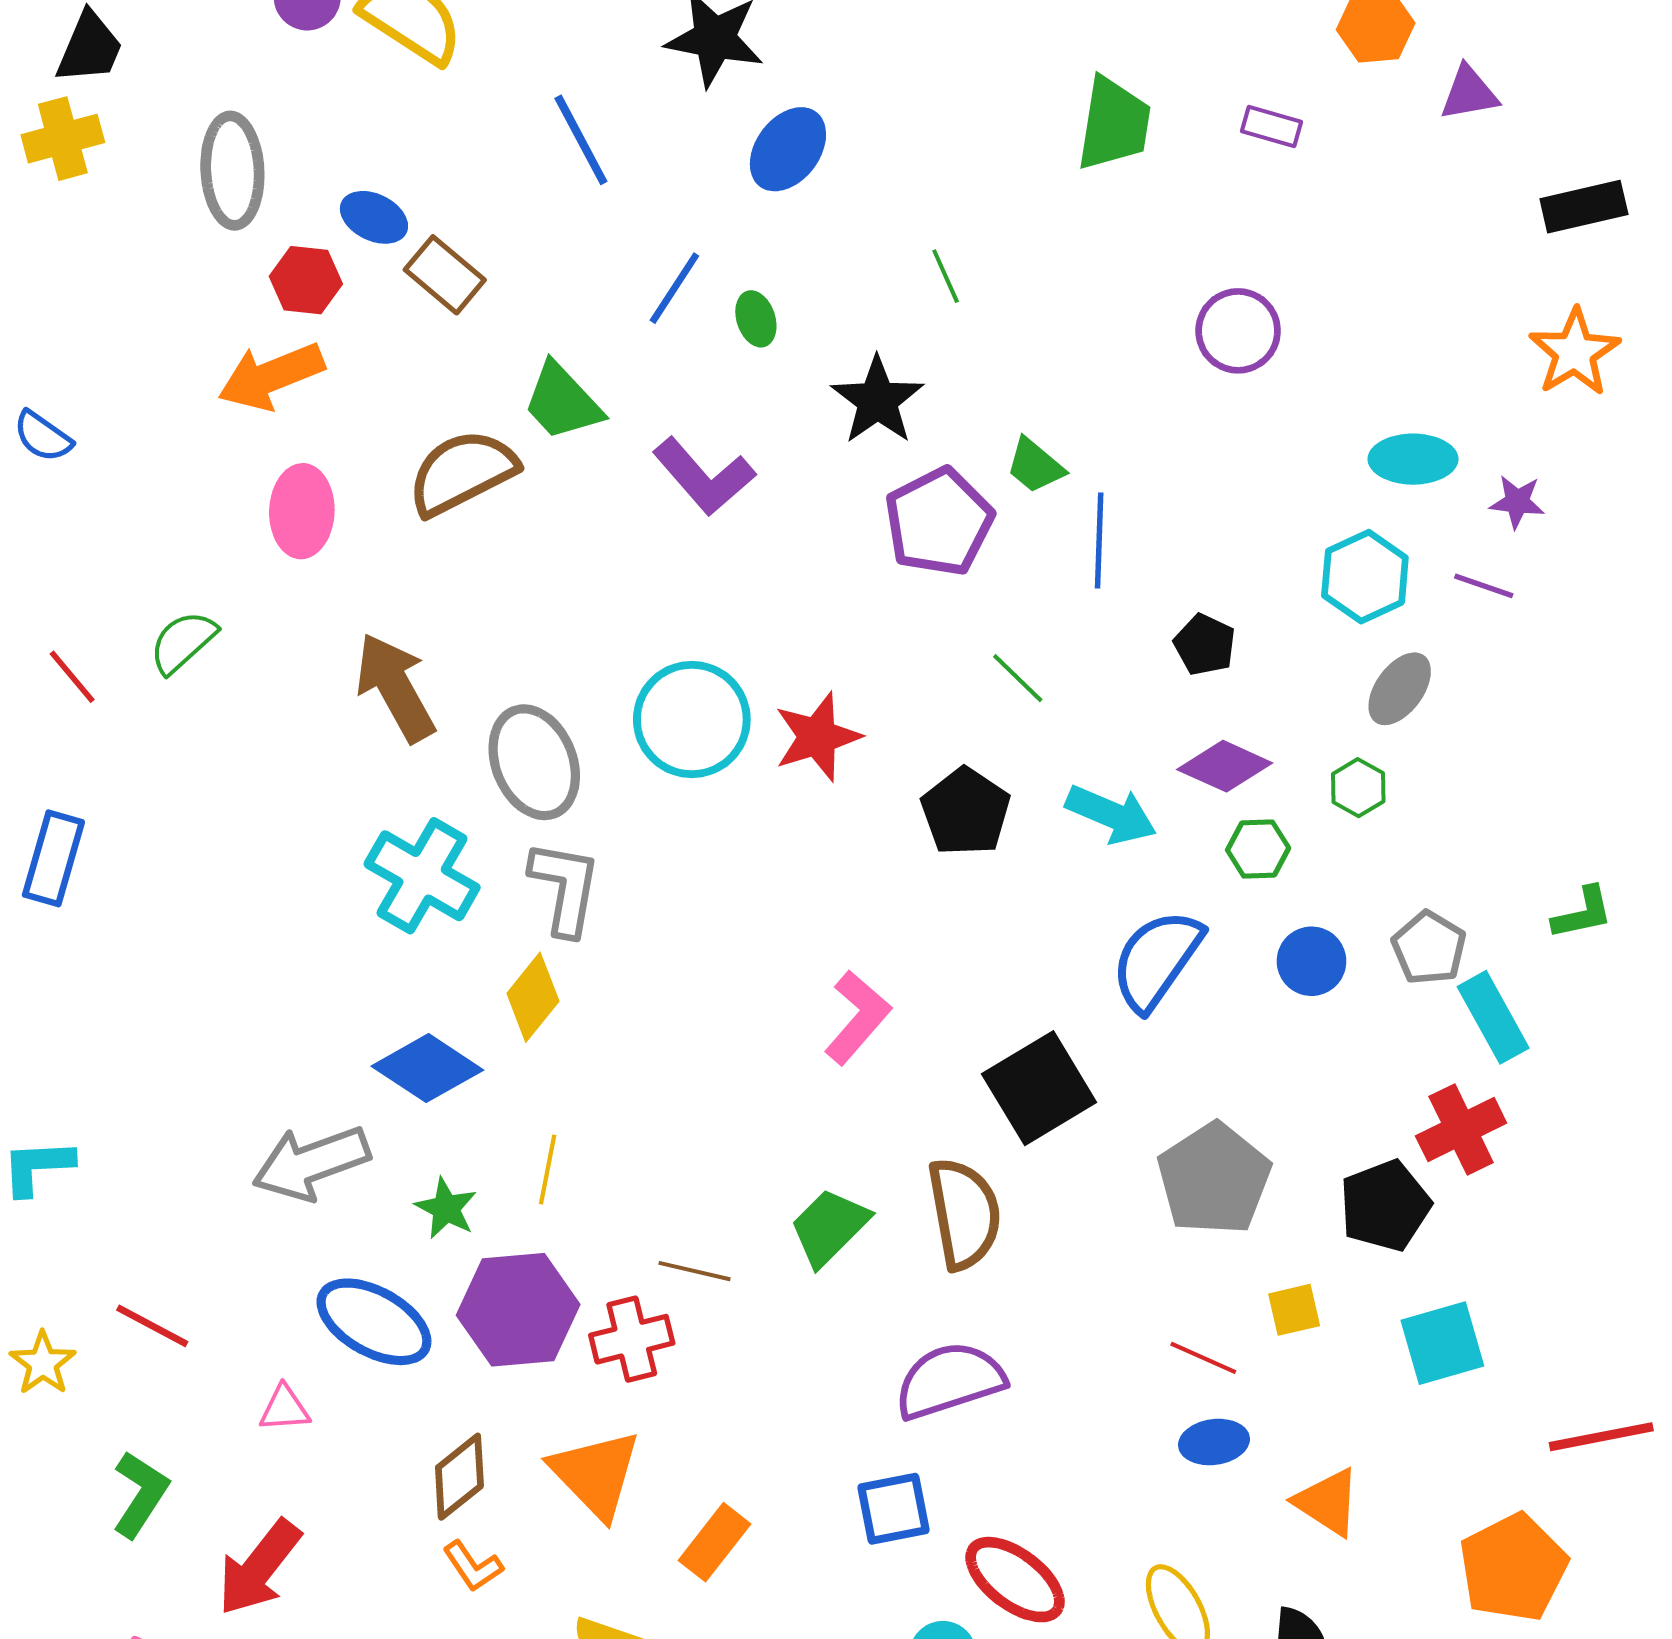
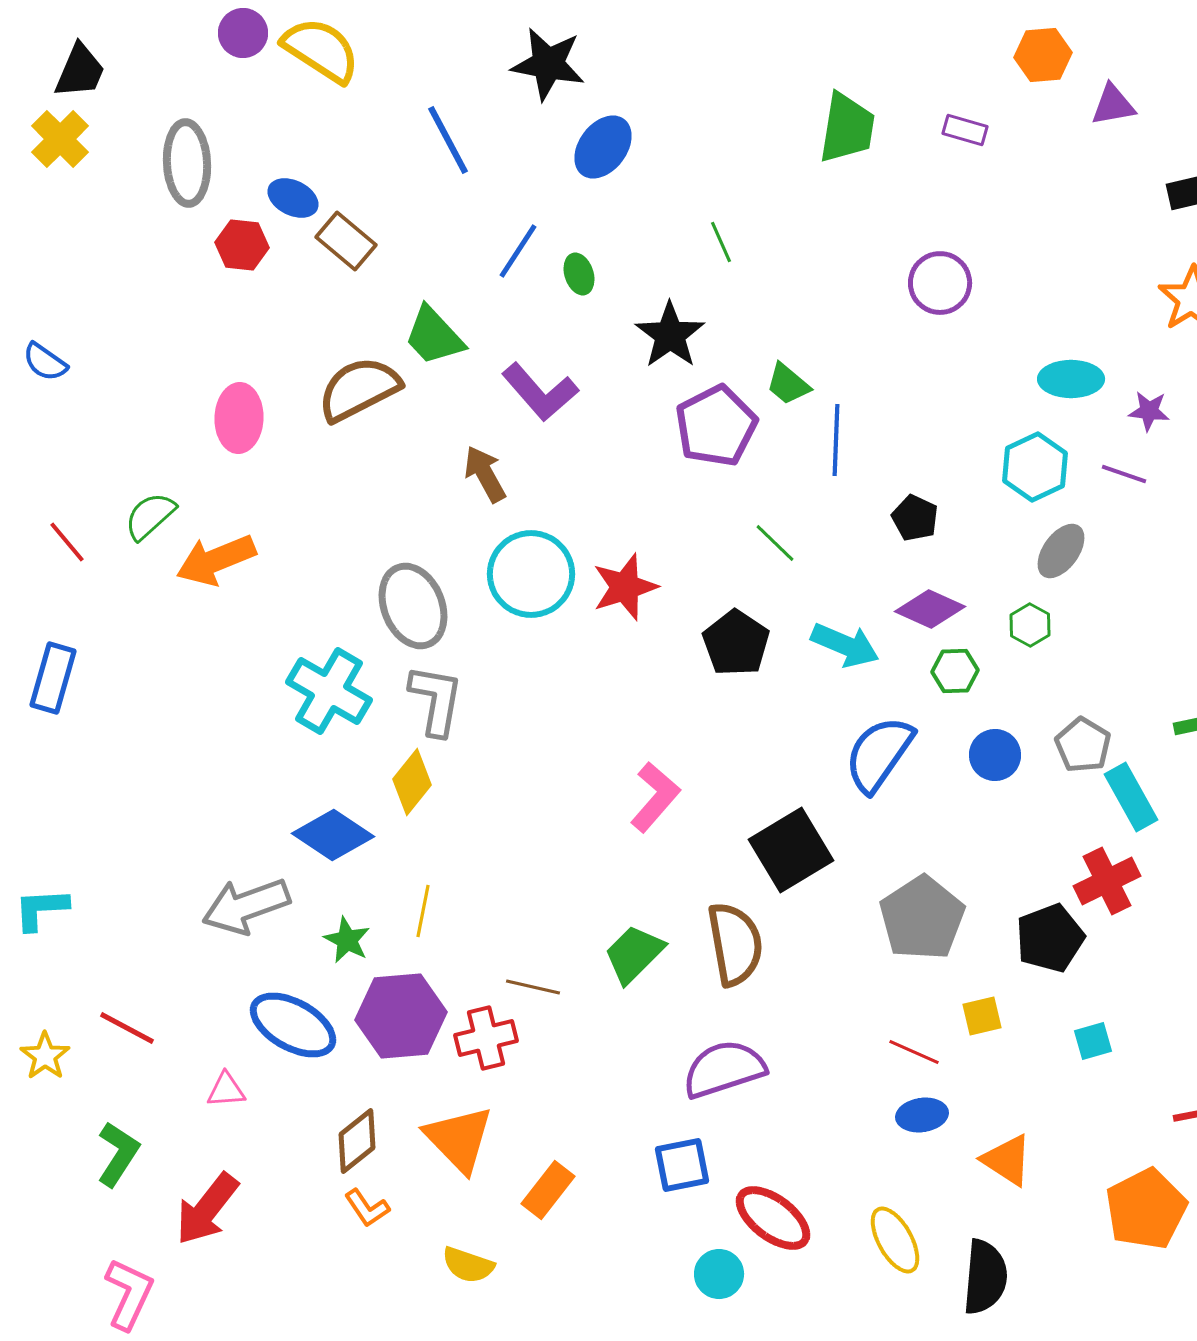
yellow cross: (63, 139) -> (60, 139), turned -30
orange arrow: (271, 376) -> (216, 560), moved
brown arrow: (395, 687) -> (485, 474), moved, size x0.7
cyan square: (1442, 1343) -> (1093, 1041), size x0.6

